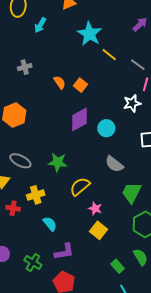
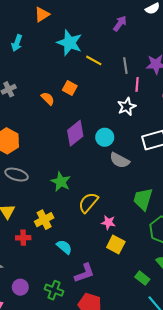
gray line: (138, 65) -> (125, 66), turned 56
orange square: (80, 85) -> (70, 88), moved
gray ellipse: (20, 161) -> (17, 175), moved
green star: (58, 162) -> (61, 182), turned 30
gray semicircle: (114, 164) -> (120, 160), moved

